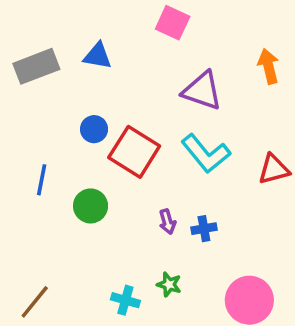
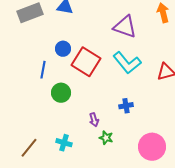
blue line: (42, 180) -> (43, 70), moved
purple arrow: (167, 222) -> (94, 120), moved
cyan cross: (125, 300) -> (64, 143), moved

